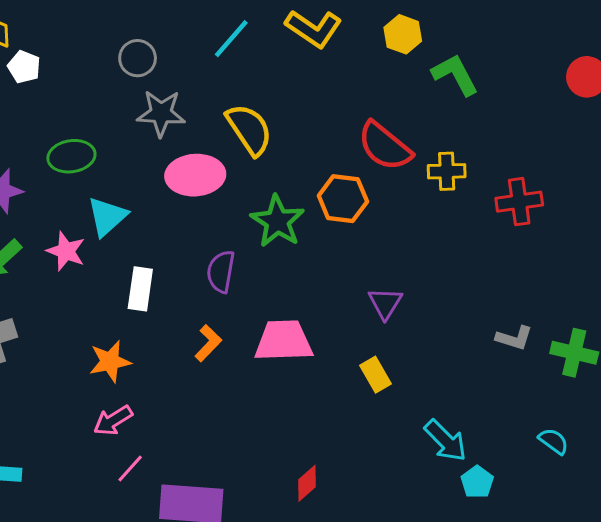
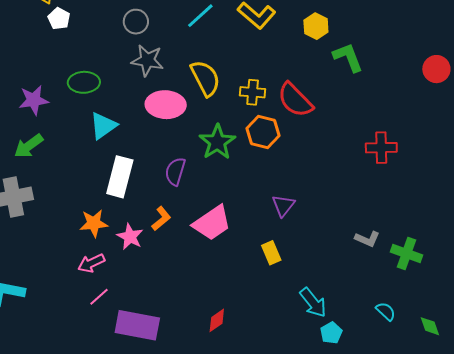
yellow cross: (447, 171) -> (253, 92), moved
pink star: (66, 251) -> (130, 237), moved
white rectangle: (140, 289) -> (120, 177), size x1.4
pink trapezoid: (284, 341) -> (212, 223), turned 141

